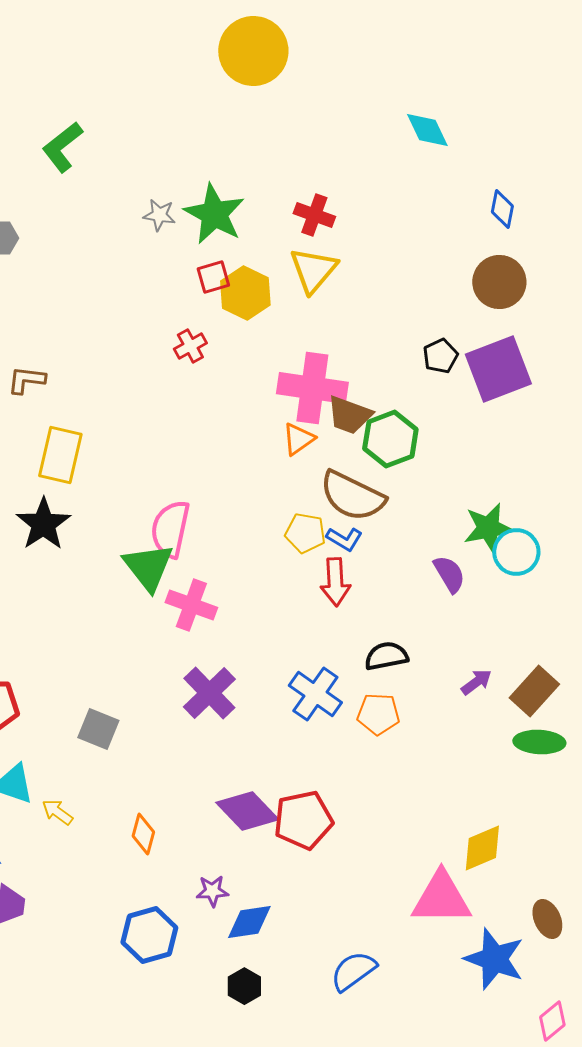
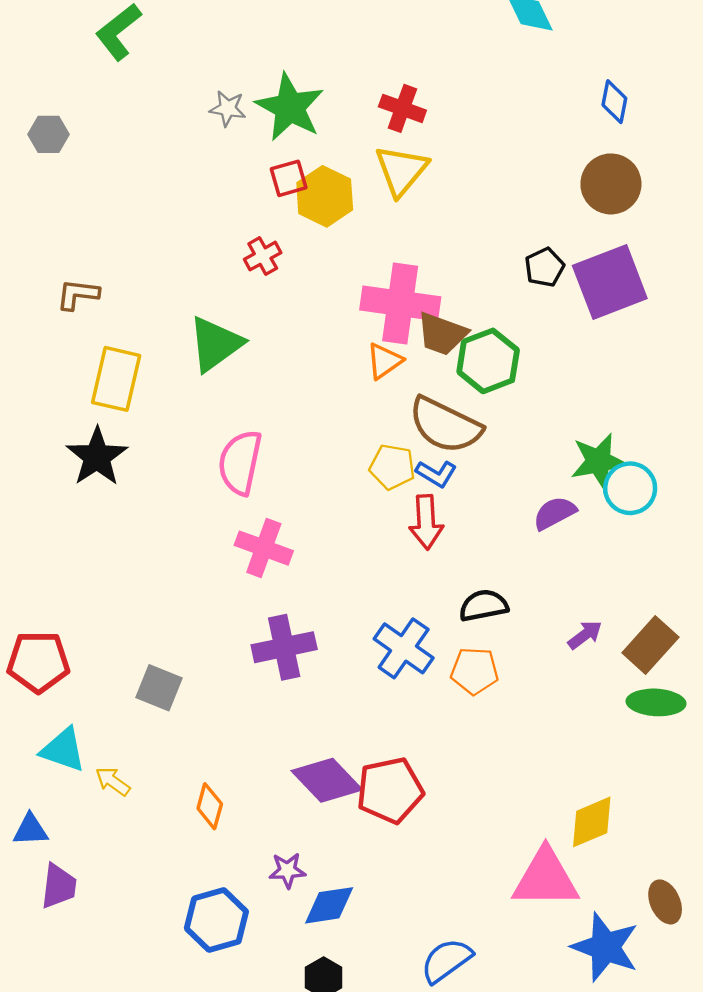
green triangle: (148, 567) -> (215, 344), moved, turned 32
purple semicircle: (449, 574) -> (555, 513), turned -87
purple cross: (209, 693) -> (284, 647), turned 32

